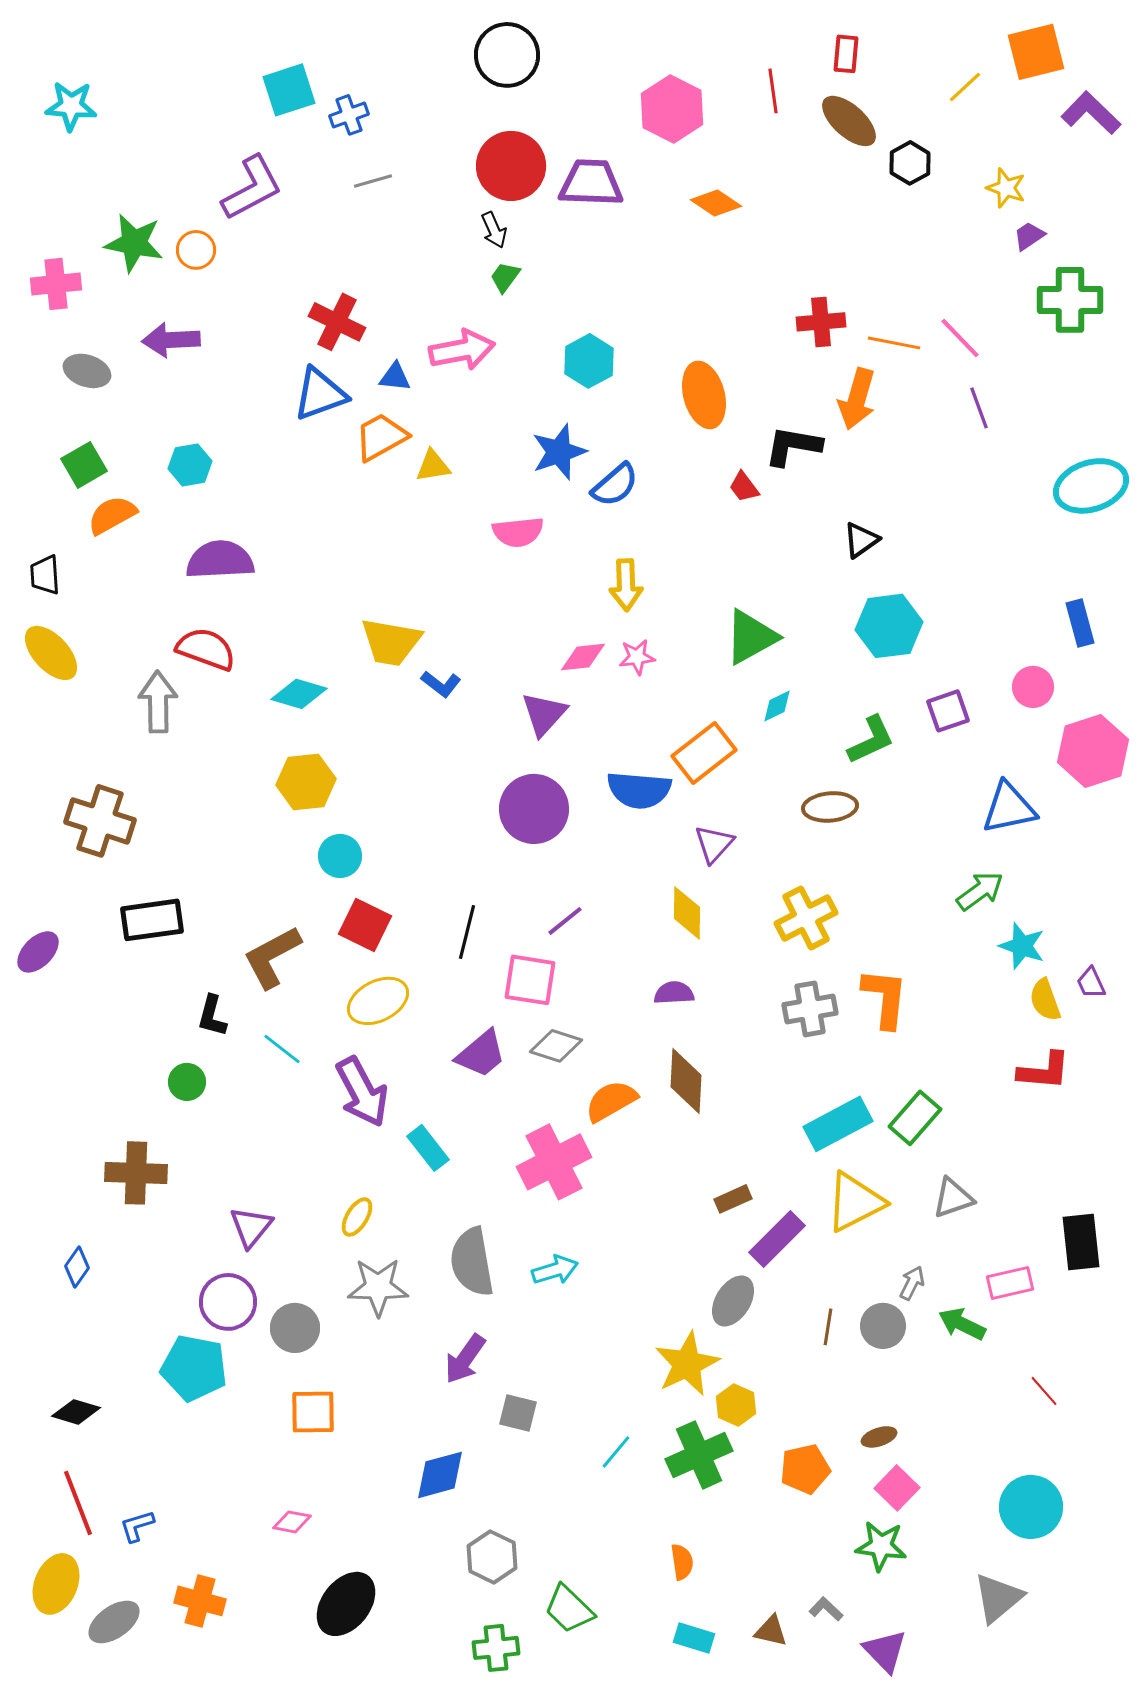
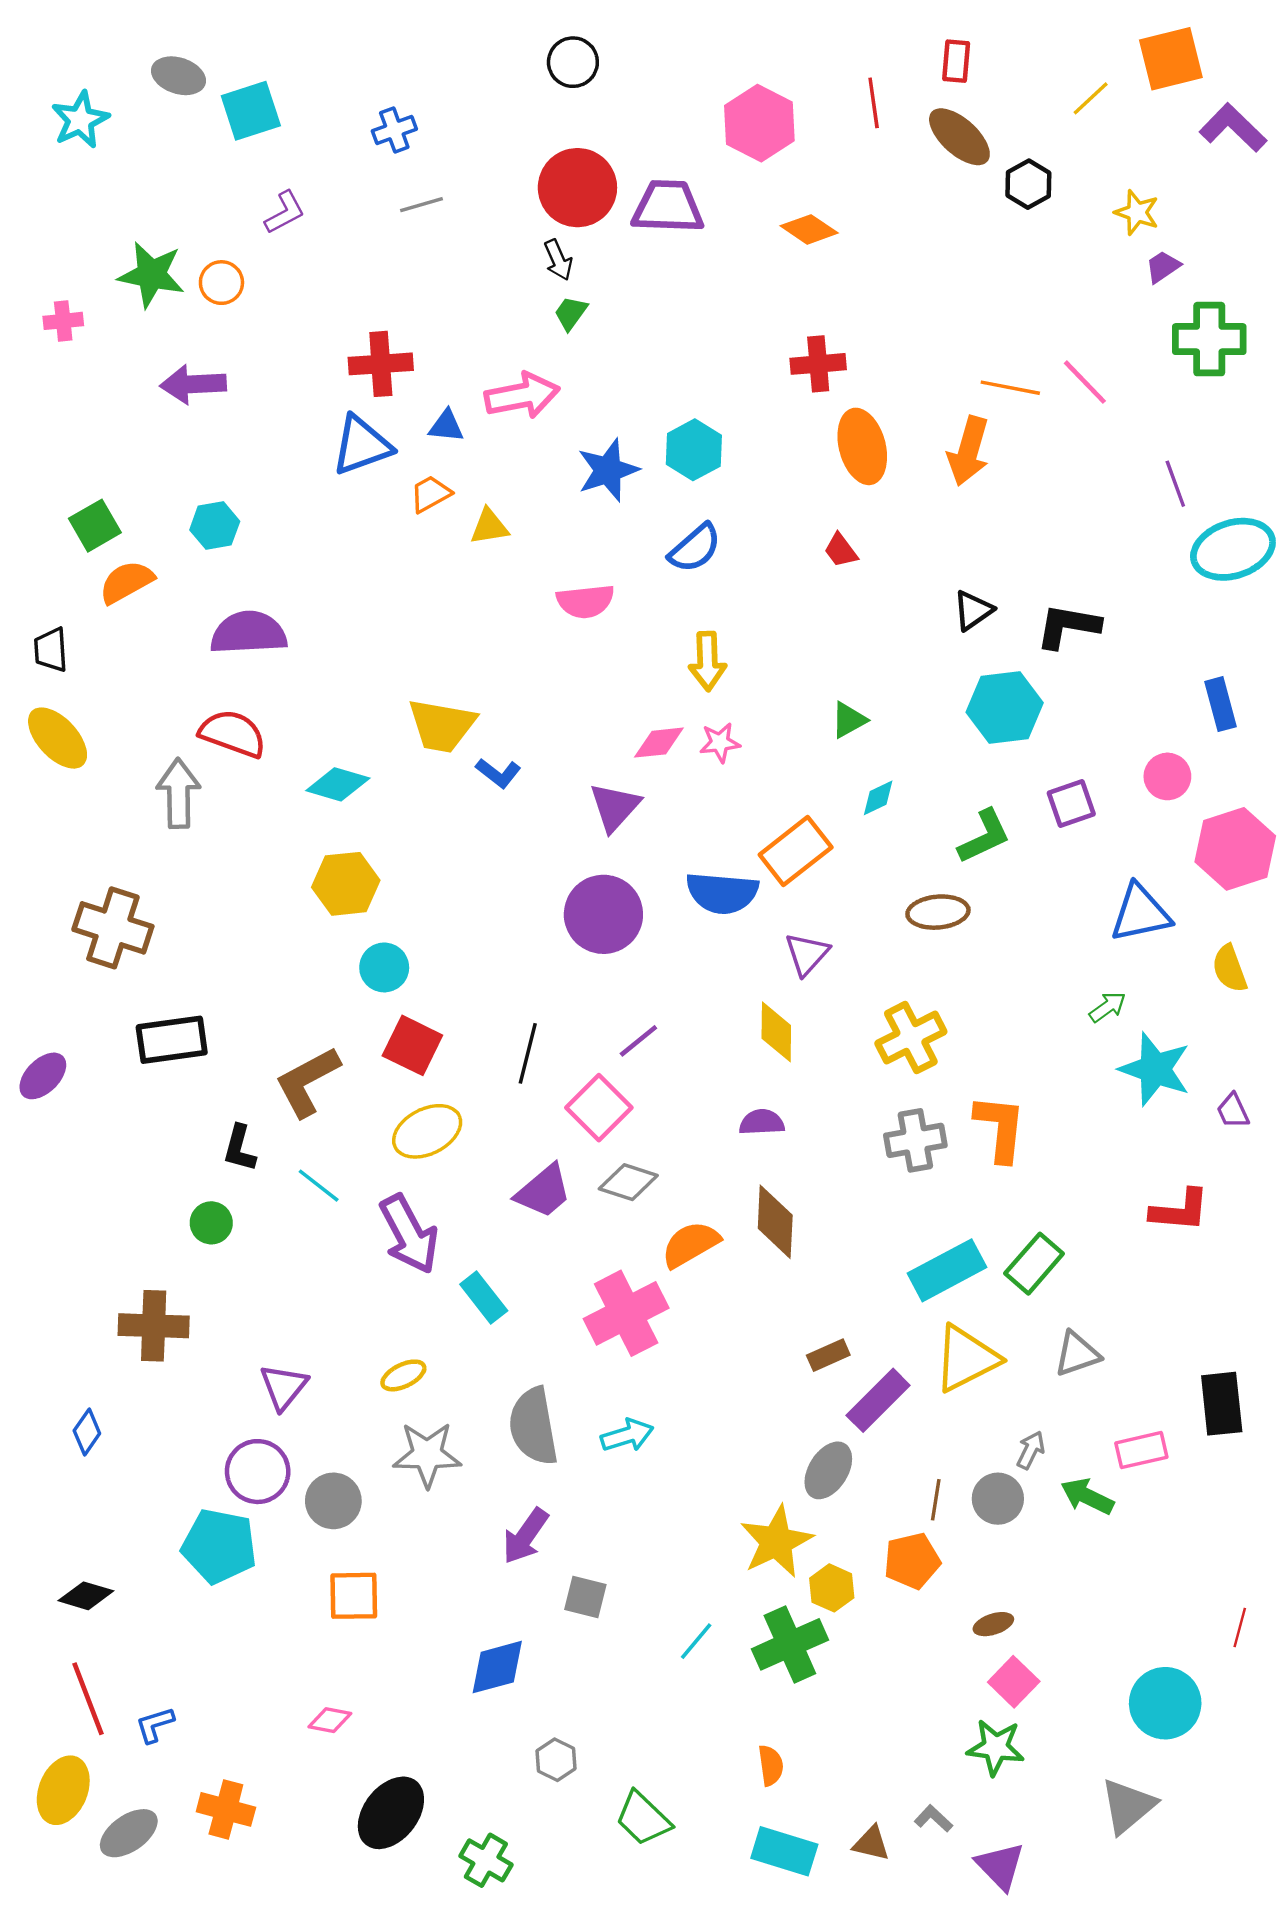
black circle: (507, 55) -> (573, 62), size x0.7
cyan square: (289, 90) -> (251, 111), moved
cyan star: (71, 106) -> (80, 120), turned -30
purple L-shape: (252, 188) -> (285, 212), size x0.6
pink cross: (56, 284) -> (63, 321), size x0.7
red cross: (337, 322) -> (381, 364), turned -30
red cross: (821, 322) -> (818, 364), moved
cyan hexagon: (589, 361) -> (694, 450), moved
gray ellipse: (87, 371) -> (178, 76), moved
orange ellipse: (704, 395) -> (862, 446), moved
purple line: (979, 408) -> (1175, 484), moved
orange trapezoid: (381, 437) -> (431, 494), size x0.7
black L-shape: (793, 446) -> (1068, 626), moved
blue star: (559, 452) -> (608, 470), moved
green triangle: (751, 637) -> (849, 720), size x0.6
green arrow: (980, 891) -> (1108, 1007), size x0.7
cyan star: (1022, 946) -> (1155, 1069), size x1.4
pink square: (530, 980) -> (599, 1108), turned 36
yellow semicircle: (1045, 1000) -> (1230, 969), moved
yellow ellipse: (357, 1217) -> (403, 1375), turned 33
red line: (1044, 1391) -> (1240, 1627), moved, turned 56
orange pentagon: (805, 1469) -> (912, 1561), moved
gray hexagon: (492, 1557) -> (556, 1760), size x0.7
cyan rectangle: (694, 1638) -> (784, 1851), size x1.4
green cross: (496, 1648) -> (486, 1860), moved, turned 36

